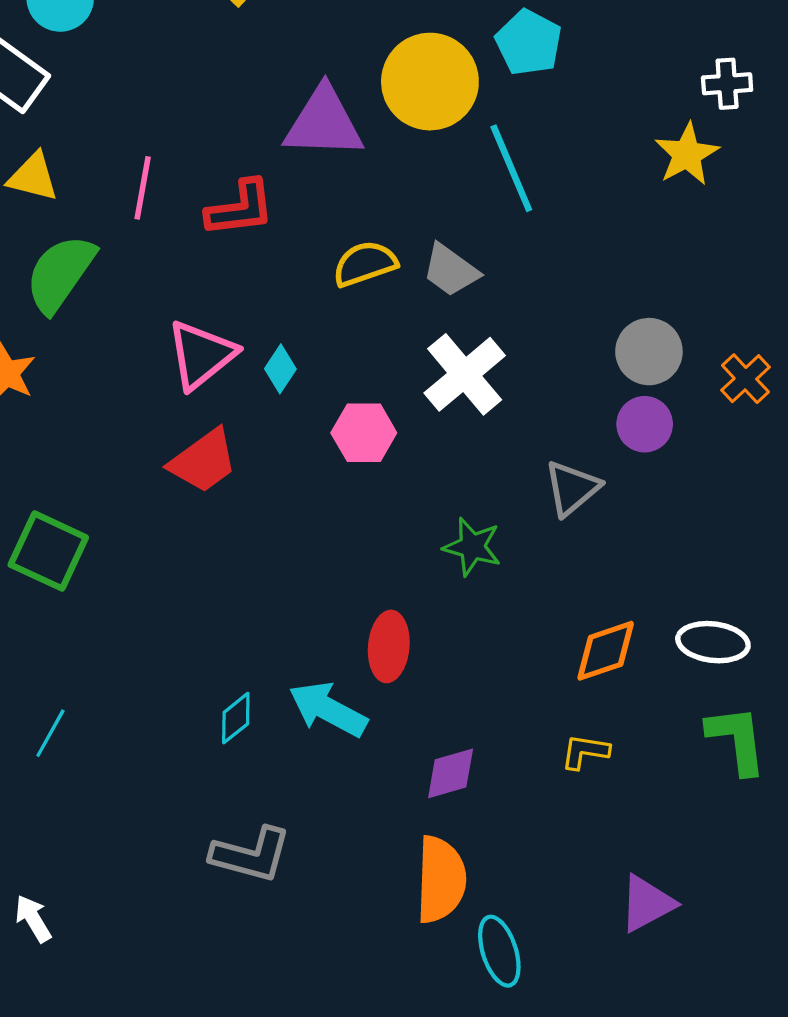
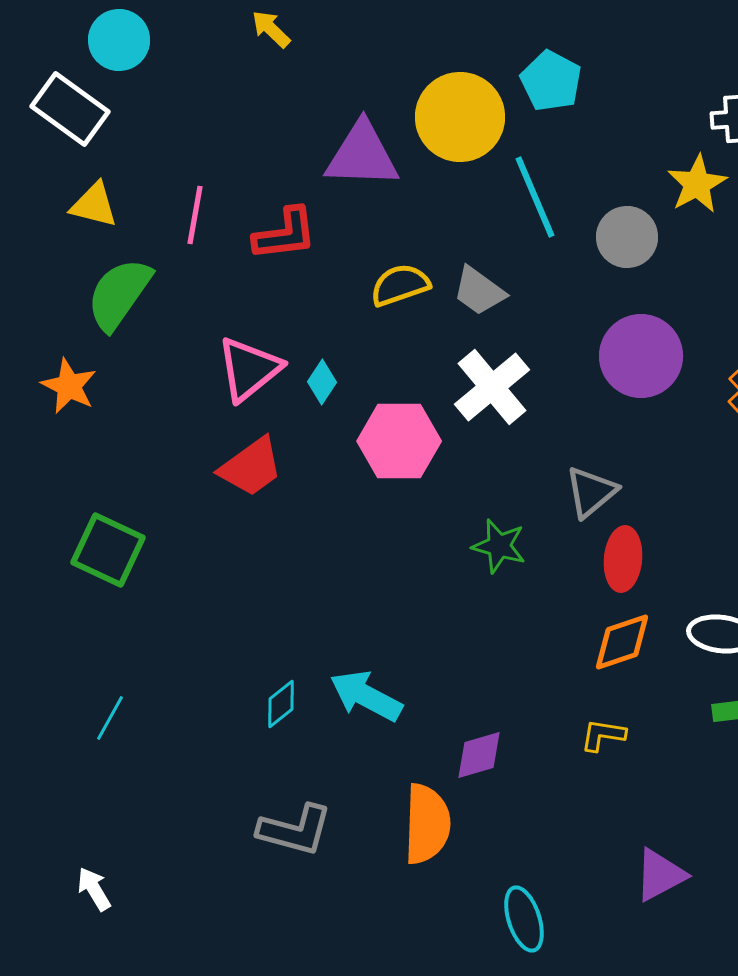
gray circle: (649, 352) -> (627, 237), moved
purple circle: (645, 424) -> (641, 356), moved, size x1.6
pink hexagon: (364, 433) -> (399, 441), size x1.4
red ellipse: (389, 646) -> (623, 559), moved
orange semicircle: (441, 880) -> (427, 824), moved

